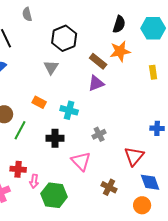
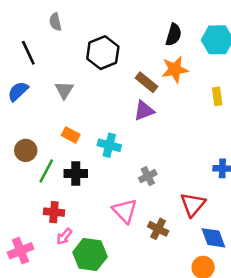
gray triangle: (51, 67) -> (64, 90), moved
black cross: (55, 138) -> (76, 174), moved
red cross: (18, 169) -> (54, 212), moved
pink arrow: (34, 181) -> (64, 237), turned 32
brown cross: (109, 187) -> (158, 229), moved

